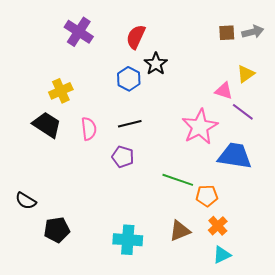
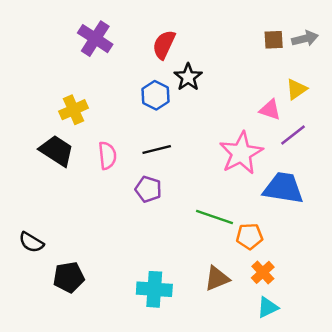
purple line: (243, 112) -> (293, 135), turned -75

